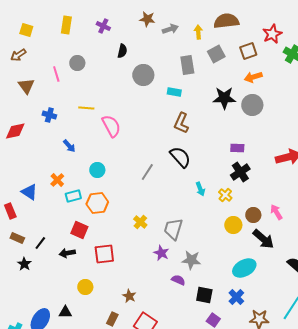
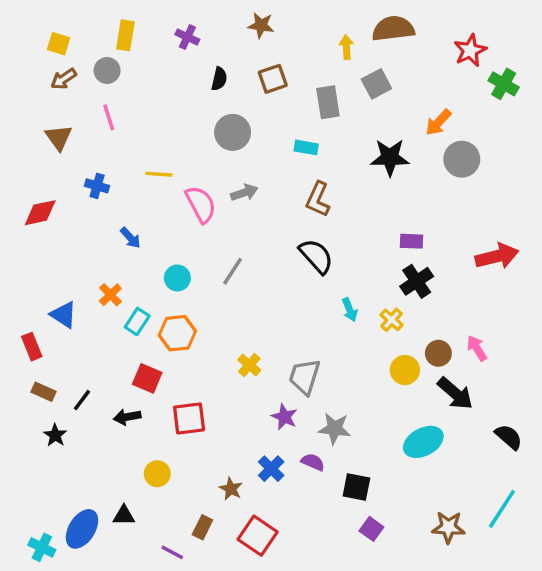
gray arrow: (170, 29) -> (244, 193), moved
brown square: (248, 51) -> (273, 79), moved
brown arrow: (18, 55) -> (64, 79), moved
gray circle: (77, 63) -> (107, 70), moved
gray circle: (143, 75) -> (233, 132), moved
orange arrow: (253, 77) -> (438, 122), turned -30
gray circle: (252, 105) -> (462, 159), moved
gray line: (147, 172) -> (233, 271), moved
cyan rectangle: (73, 196) -> (137, 321), turned -42
blue cross: (236, 297) -> (271, 469), moved

